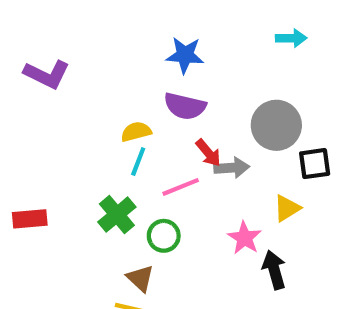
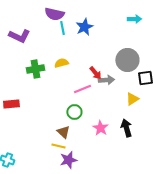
blue star: (185, 55) -> (84, 27), turned -30
purple semicircle: (185, 106) -> (54, 14), moved
cyan line: (138, 161) -> (62, 28), moved, turned -32
green cross: (117, 215) -> (35, 69), moved, turned 30
pink star: (244, 238) -> (100, 128), moved

